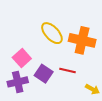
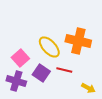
yellow ellipse: (52, 33) -> (49, 47), moved
purple cross: (18, 82) -> (16, 81), turned 30

